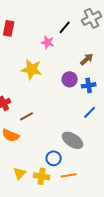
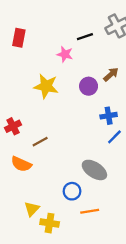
black line: (65, 27) -> (85, 37), turned 32
purple circle: (70, 79) -> (89, 86), moved
blue cross: (89, 85) -> (109, 116), moved
yellow cross: (42, 176) -> (50, 223), moved

